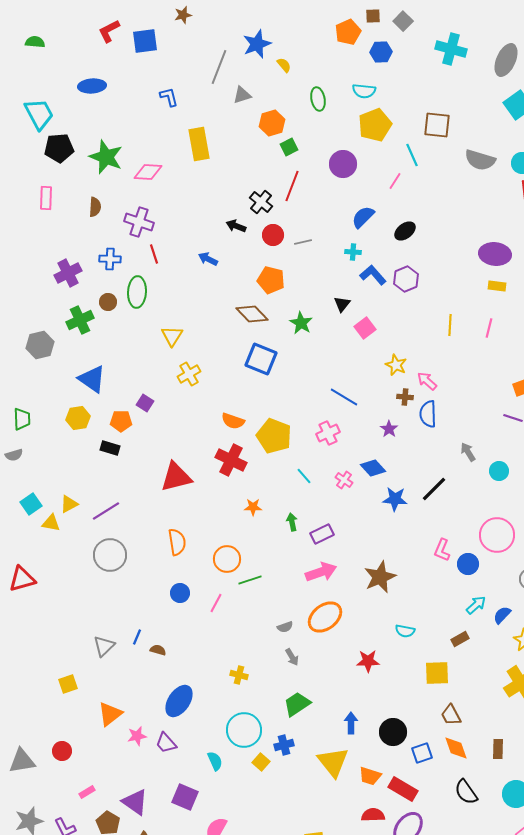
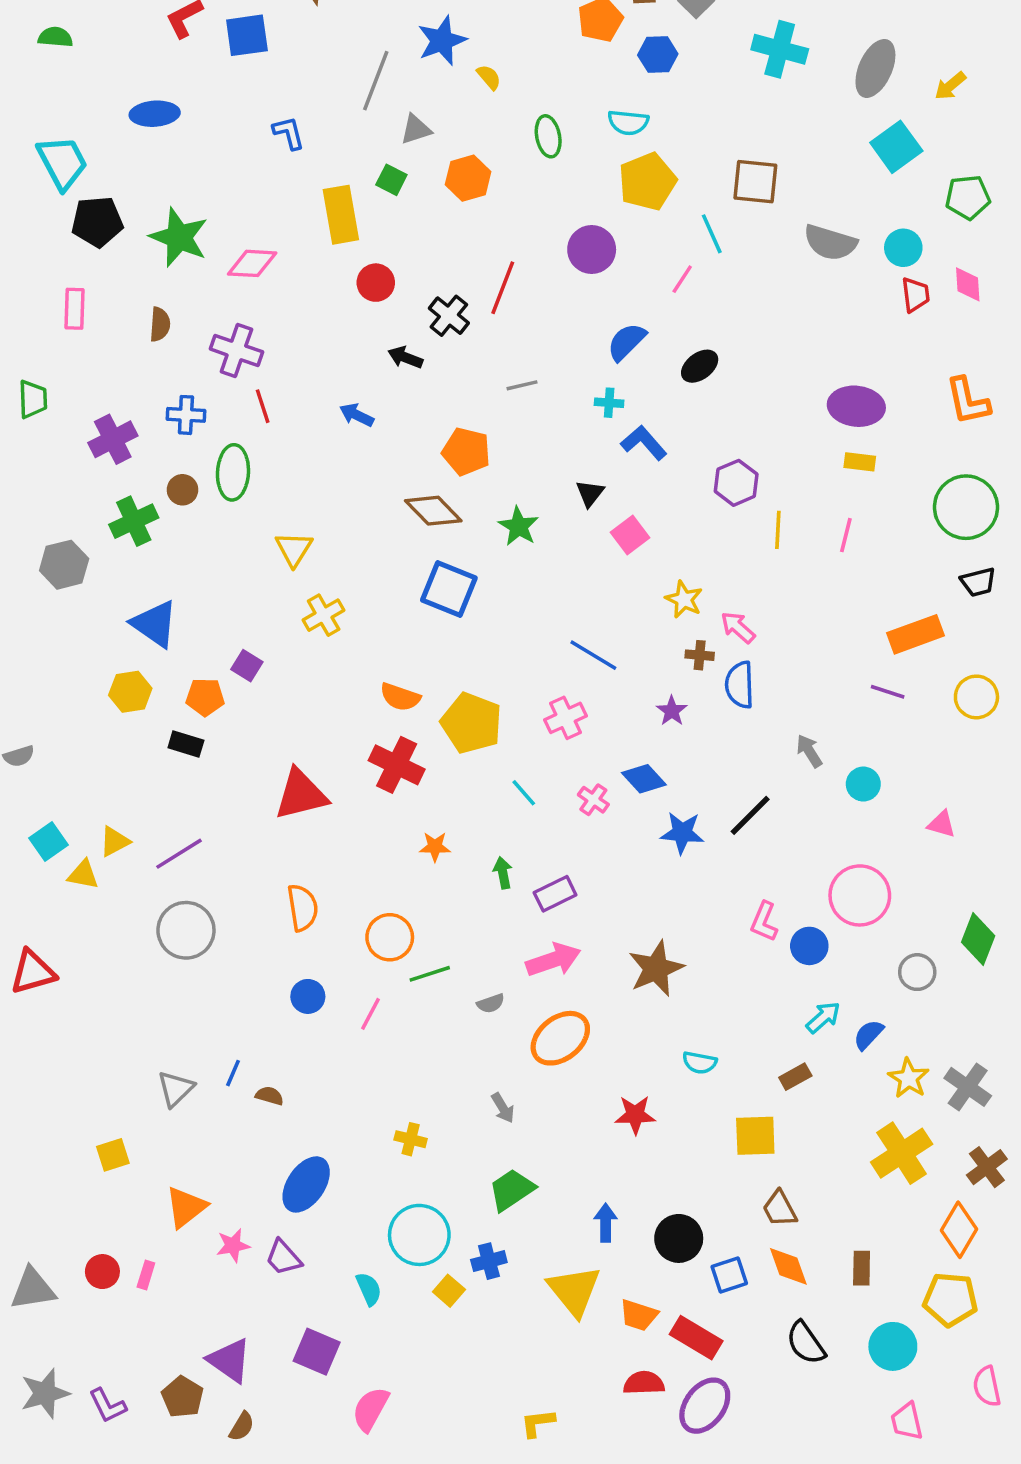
green square: (289, 147) -> (391, 180), moved, turned -36
red circle: (273, 235) -> (376, 283), moved
purple hexagon: (406, 279) -> (736, 483), moved
green trapezoid: (22, 419) -> (33, 399), moved
gray semicircle: (285, 627) -> (491, 1003), moved
pink rectangle: (87, 792) -> (146, 1275), moved, turned -42

